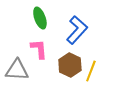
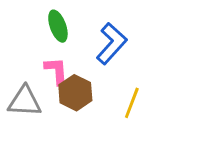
brown hexagon: (70, 65) -> (75, 93), moved

